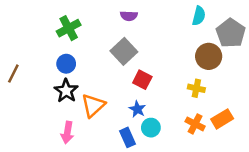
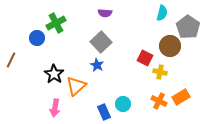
blue circle: (66, 64) -> (37, 38), moved
red square: (142, 80) -> (145, 58), moved
blue star: (137, 109) -> (97, 65), moved

